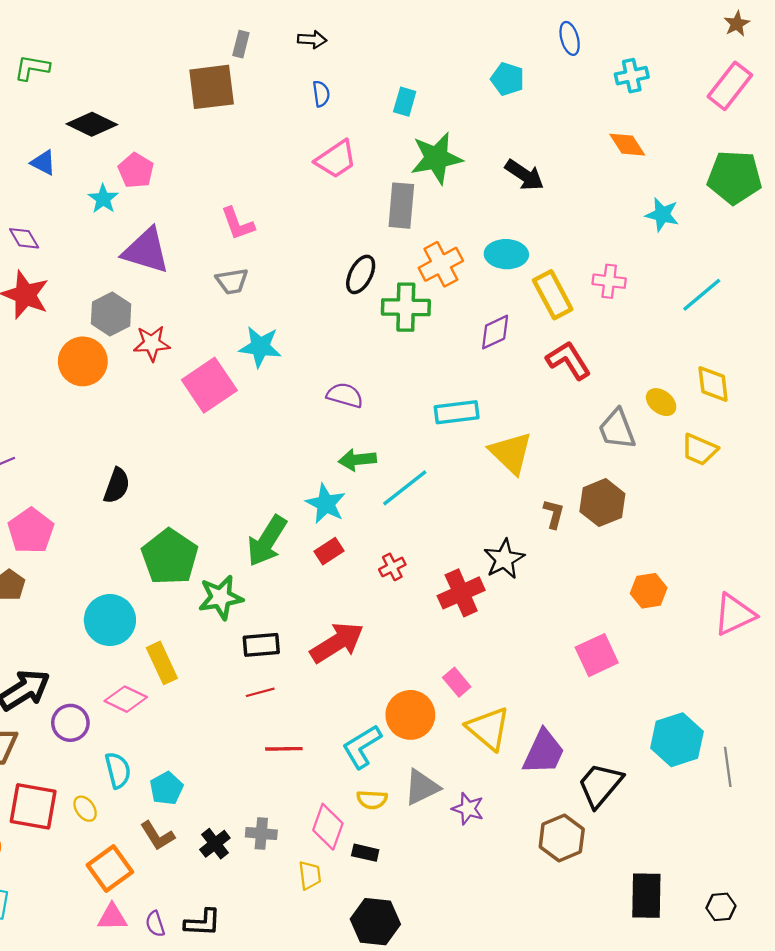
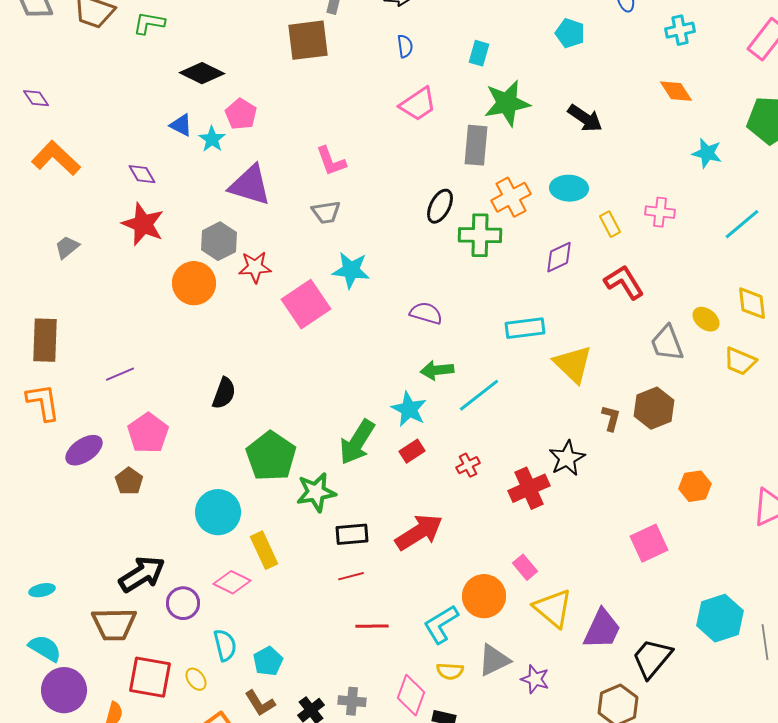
blue triangle: (43, 163) -> (181, 125), moved
yellow rectangle: (553, 295) -> (610, 224), size x0.6

